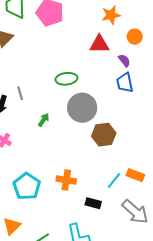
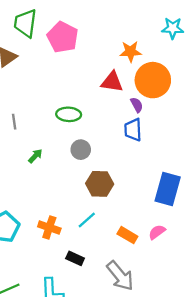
orange circle: (135, 37) -> (153, 80), size x2.0
gray circle: (82, 108) -> (81, 150), size x0.6
cyan line: (114, 181) -> (87, 220), moved

